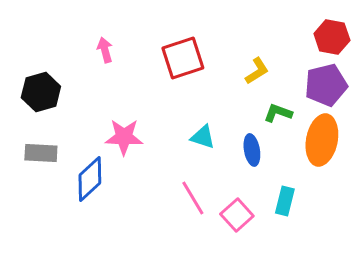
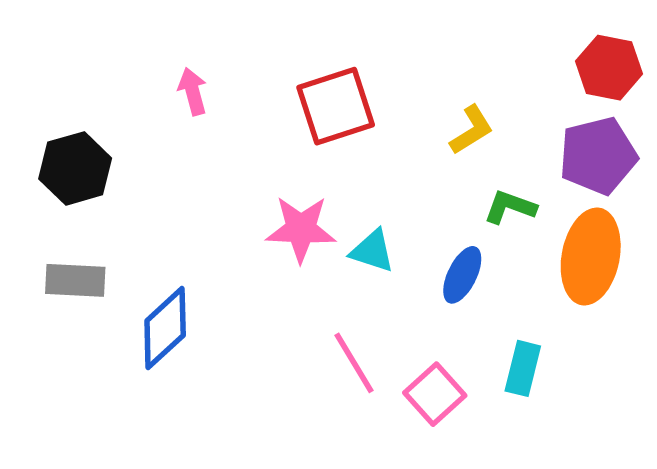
pink star: (124, 137) -> (301, 229), moved
blue ellipse: (252, 150) -> (462, 275), turned 36

